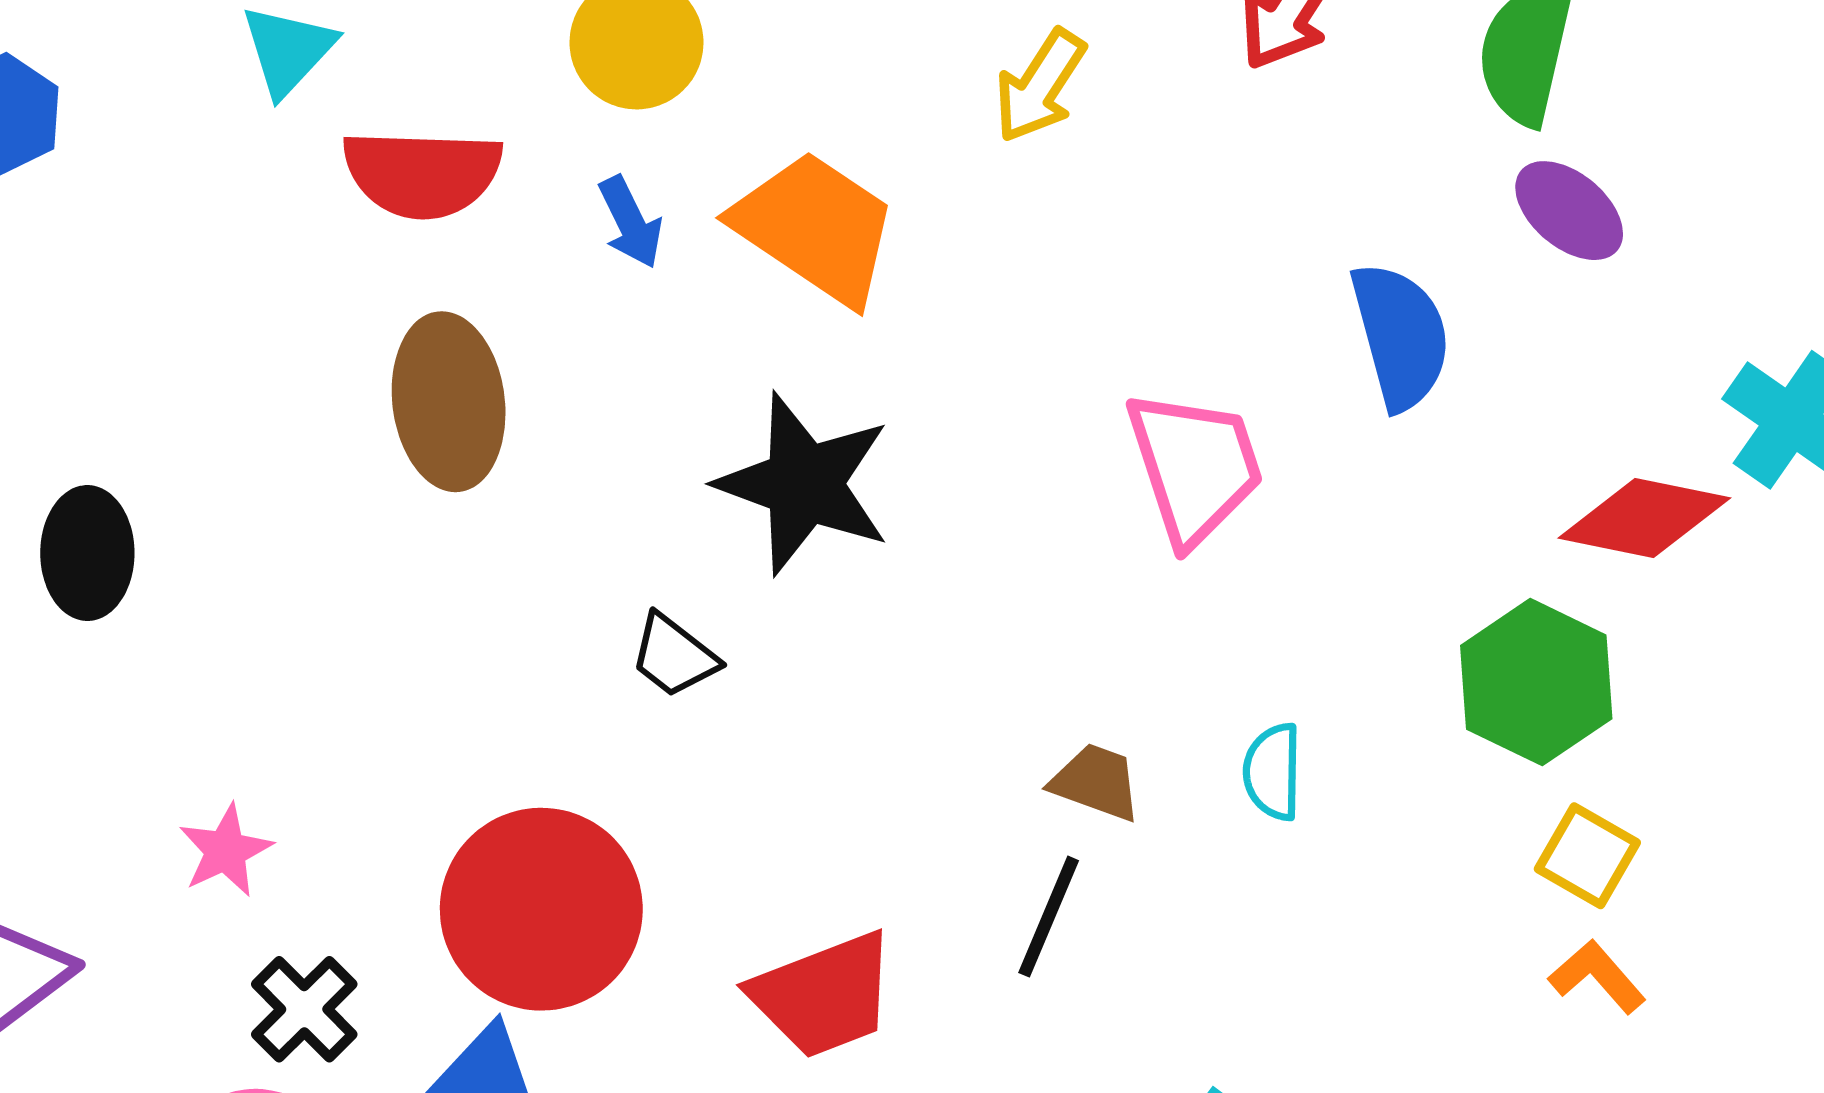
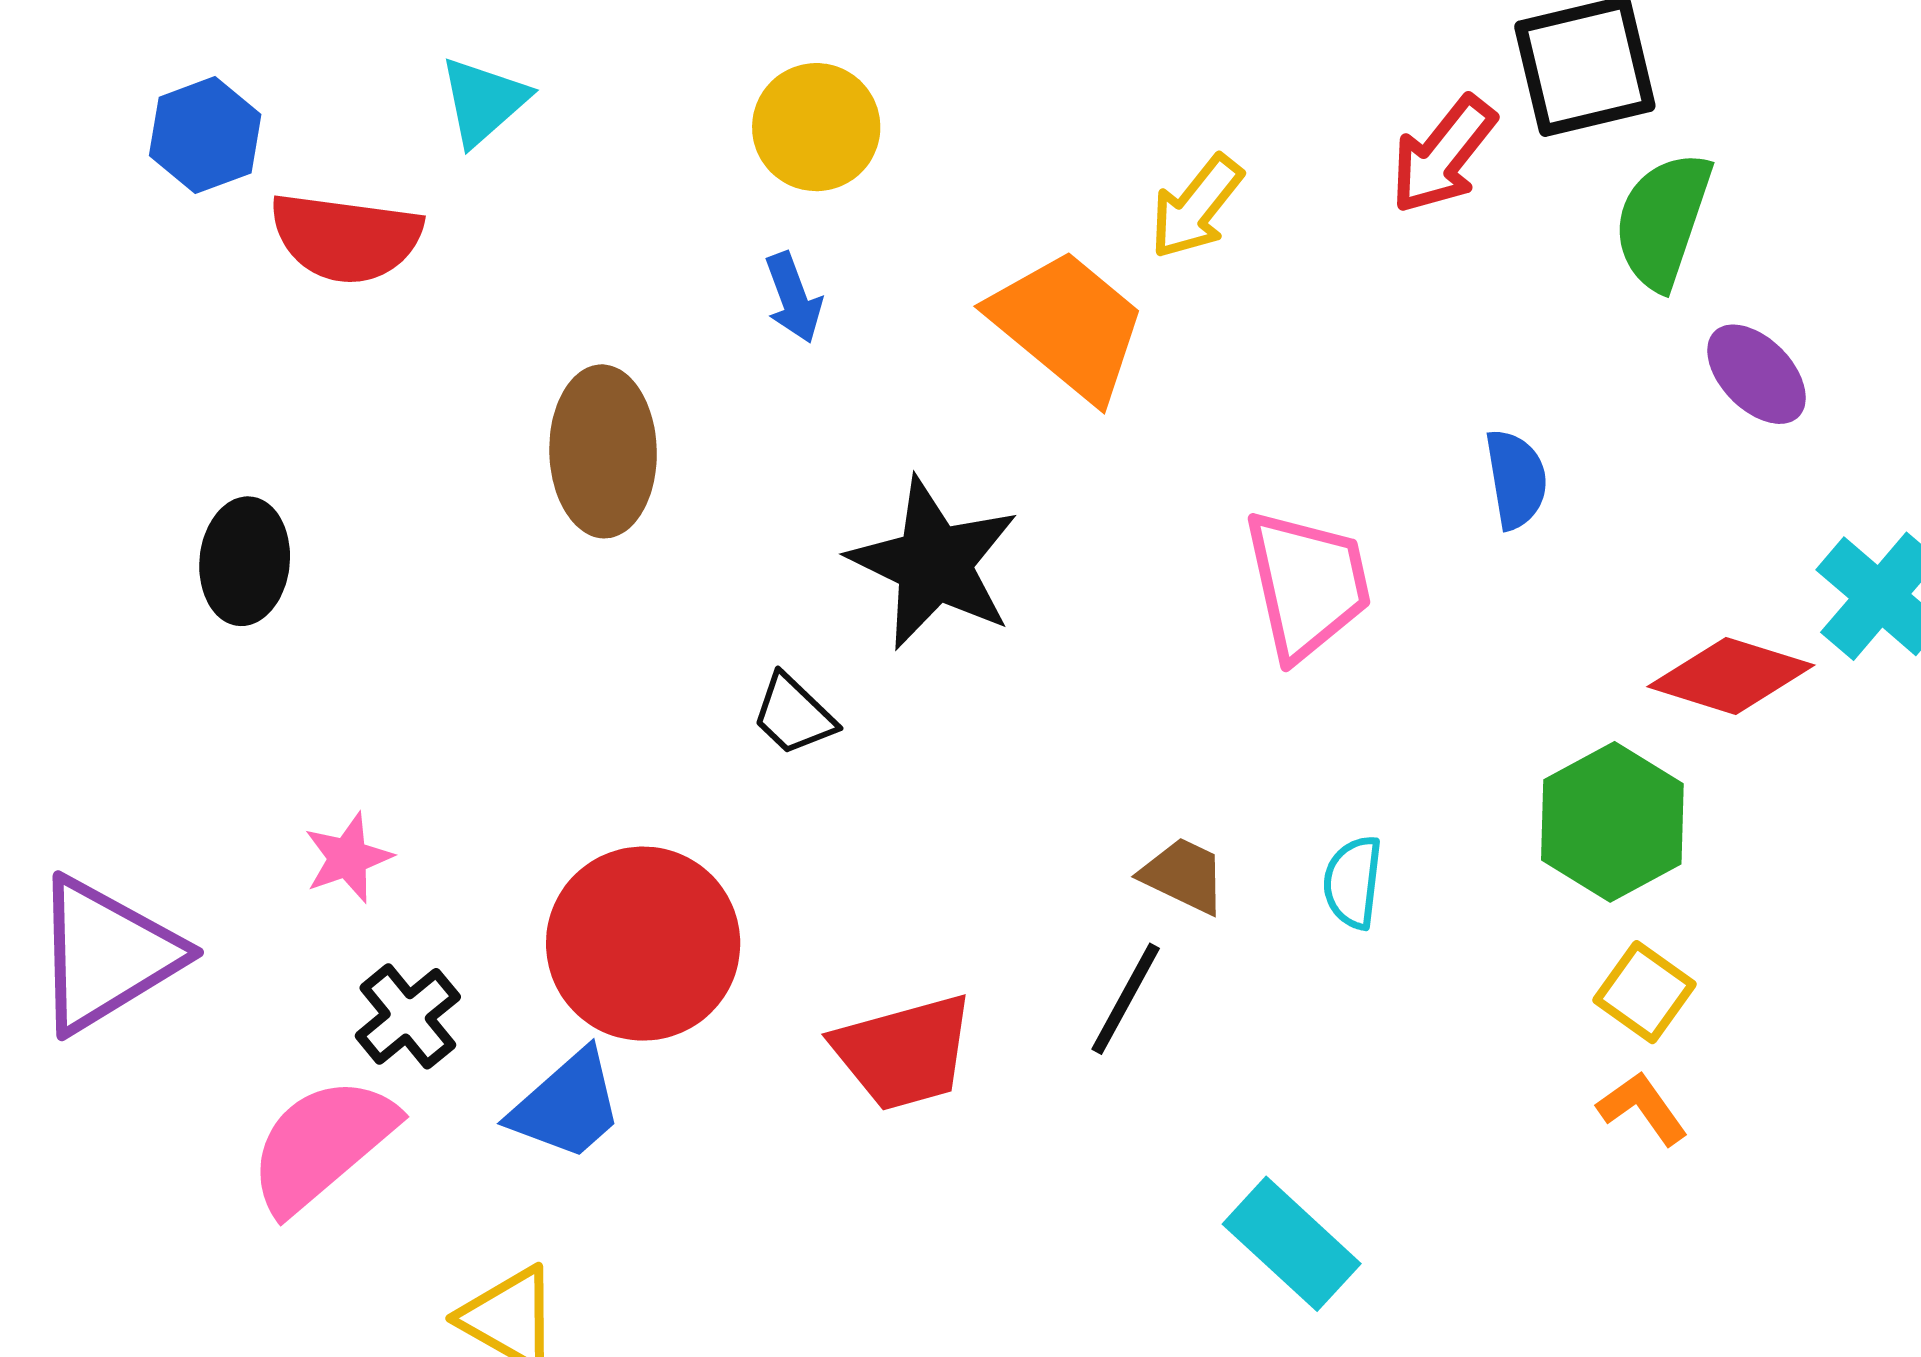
red semicircle: (422, 173) -> (346, 238), moved
purple ellipse: (1569, 211) -> (1757, 374), moved
orange trapezoid: (815, 228) -> (1068, 325), moved
blue semicircle: (1401, 336) -> (1516, 479), size x0.7

